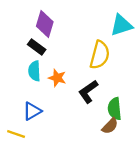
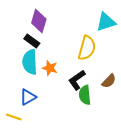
cyan semicircle: (34, 71) -> (30, 62), size x1.4
green semicircle: (115, 109) -> (85, 95), moved
brown semicircle: (110, 126) -> (109, 81), moved

